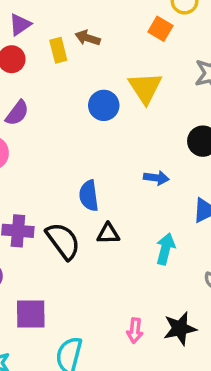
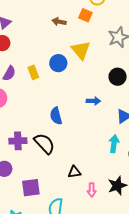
brown arrow: (88, 38) -> (59, 22), moved
yellow rectangle: (58, 50) -> (33, 72), moved
black triangle: (108, 234) -> (74, 172), moved
cyan arrow: (165, 249) -> (114, 144), moved

